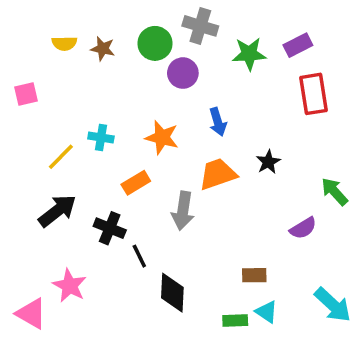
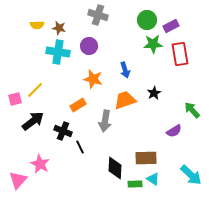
gray cross: (200, 26) -> (98, 15), moved
green circle: (155, 43) -> (147, 20), moved
green star: (249, 54) -> (153, 44), moved
purple circle: (183, 73) -> (89, 46), moved
pink square: (26, 94) -> (15, 99), moved
cyan cross: (101, 138) -> (58, 52), moved, size x1.6
brown rectangle: (254, 275) -> (146, 158), size x1.5
black diamond: (172, 293) -> (115, 168), moved
pink triangle: (31, 314) -> (18, 180), turned 42

